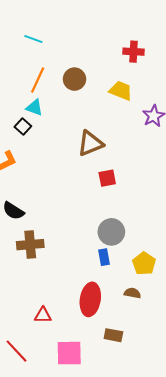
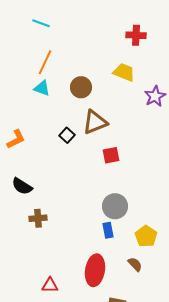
brown circle: (74, 79) -> (81, 87), moved
black square: (23, 126) -> (67, 135), moved
brown cross: (30, 245) -> (38, 218), size x0.7
brown semicircle: (132, 293) -> (135, 264), turned 35

